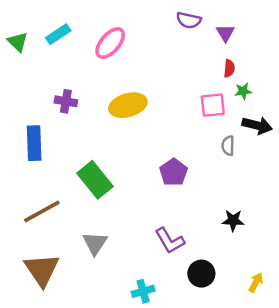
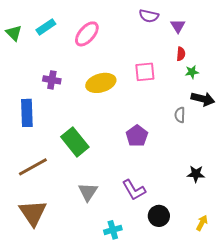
pink square: (213, 105) -> (145, 72), moved
black star: (233, 220) -> (196, 174), moved
gray triangle: (95, 243) -> (88, 192), moved

